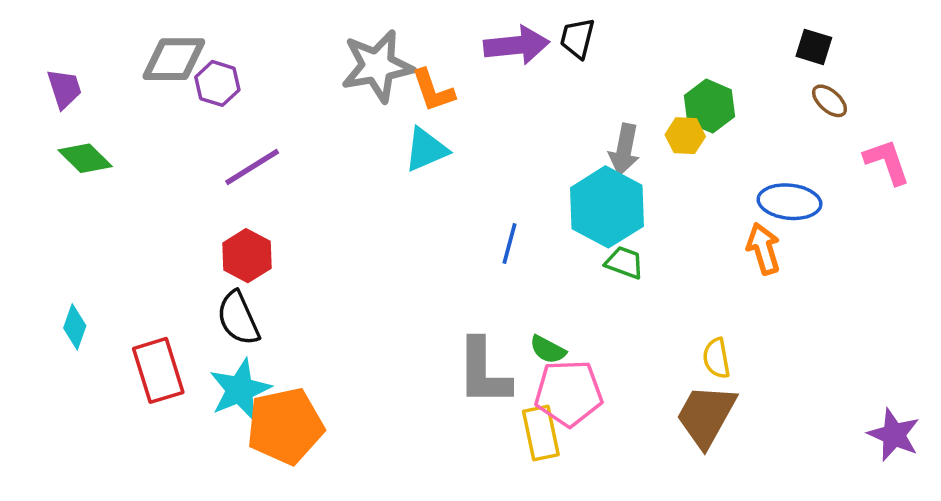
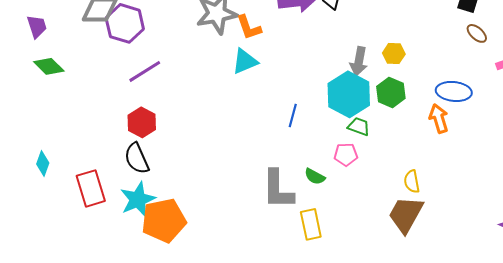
purple hexagon: (217, 83) -> (125, 23), size x1.5
green hexagon: (710, 106) -> (391, 92), moved
pink pentagon: (569, 393) -> (346, 154), moved, size x0.6

